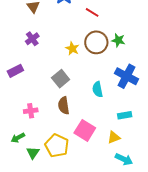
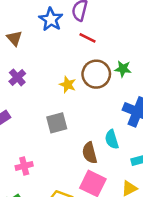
gray square: (61, 79) -> (57, 123), turned 30
cyan semicircle: (98, 89) -> (112, 139), moved
brown semicircle: (64, 106) -> (90, 153), moved

